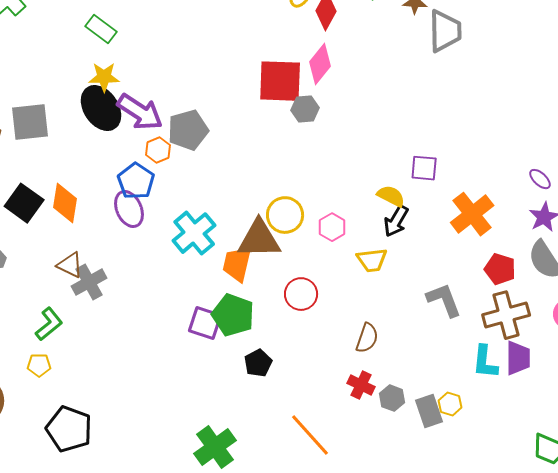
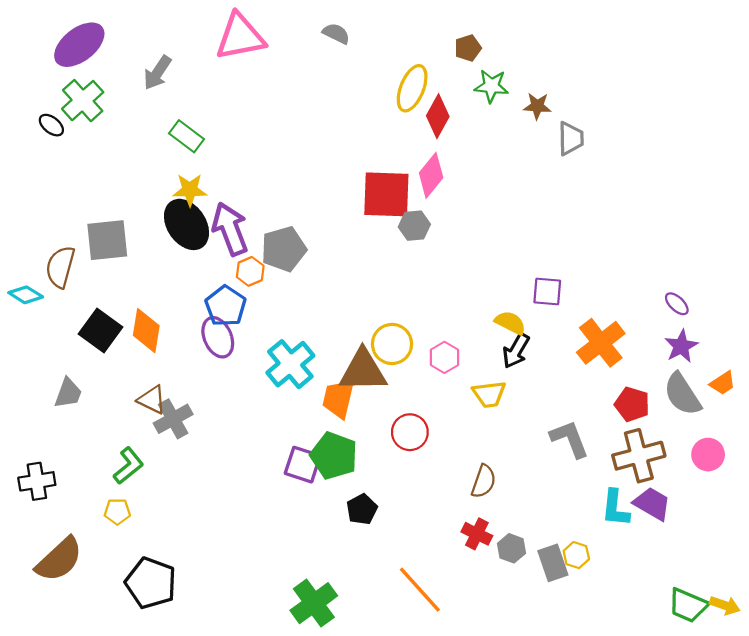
gray trapezoid: (445, 31) -> (571, 138), size x0.7
purple arrow: (140, 112) -> (230, 229), turned -144
purple trapezoid: (518, 358) -> (652, 504), turned -60

